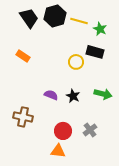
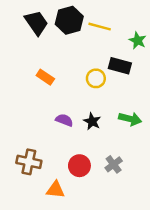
green star: (100, 29) -> (138, 40), moved
orange rectangle: (23, 56) -> (45, 77), moved
brown cross: (23, 117) -> (29, 162), moved
orange triangle: (58, 151) -> (55, 190), moved

